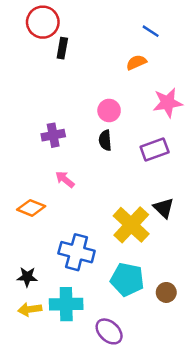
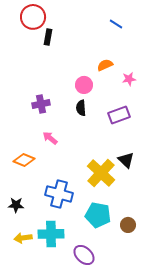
orange semicircle: (136, 62) -> (105, 65), moved
pink star: (168, 103) -> (129, 79), size x0.6
black star: (27, 277) -> (16, 205), moved

